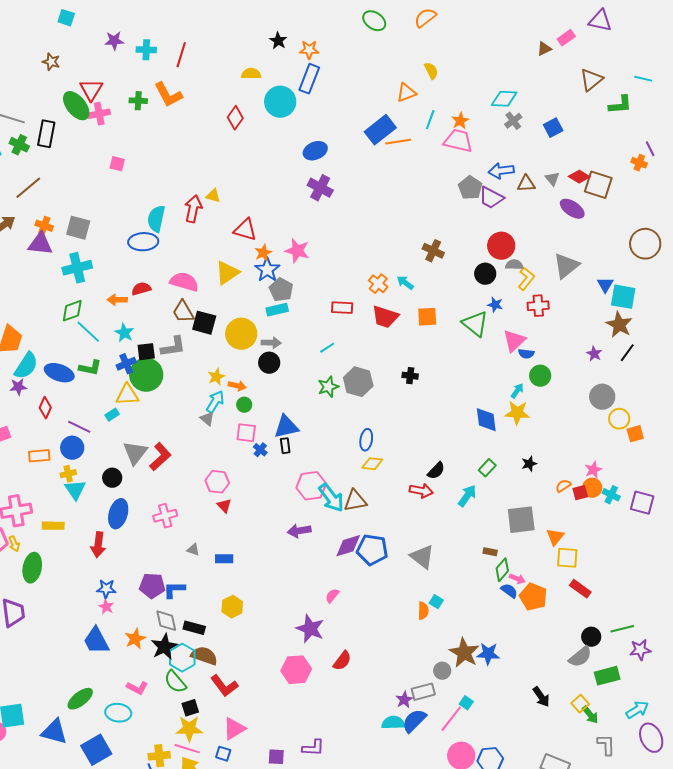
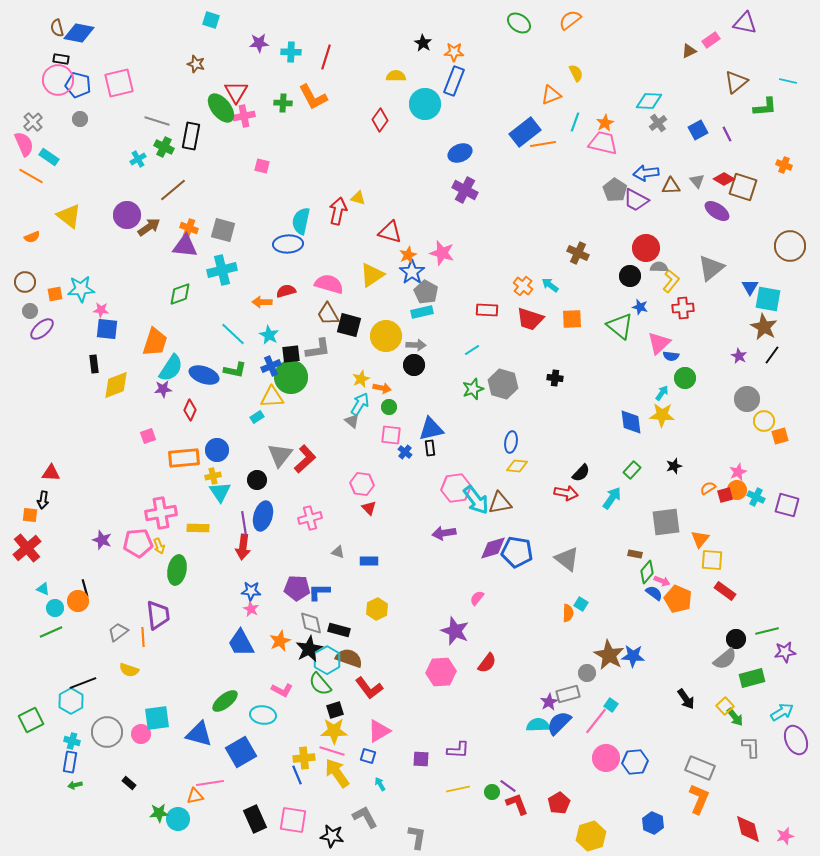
purple line: (650, 149) -> (727, 134), moved
green diamond: (72, 311) -> (180, 294), moved
purple line: (79, 427) -> (244, 523), moved, turned 55
orange rectangle: (39, 456) -> (184, 458), size x1.4

